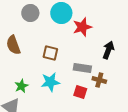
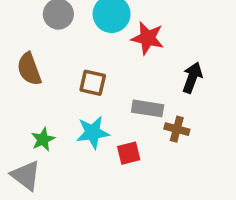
red star: (82, 27) -> (148, 38), turned 30
red square: (80, 92) -> (129, 153), moved, turned -32

